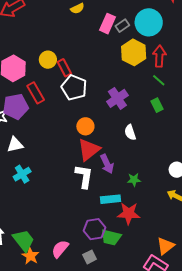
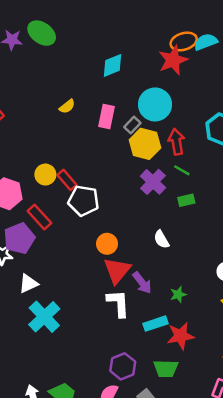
gray rectangle: (122, 26) -> (132, 125), moved
purple cross: (117, 98) -> (153, 182), moved
green rectangle: (157, 105) -> (186, 200), turned -64
cyan cross: (22, 174) -> (44, 317), size x1.5
purple hexagon: (94, 229) -> (123, 366), moved

